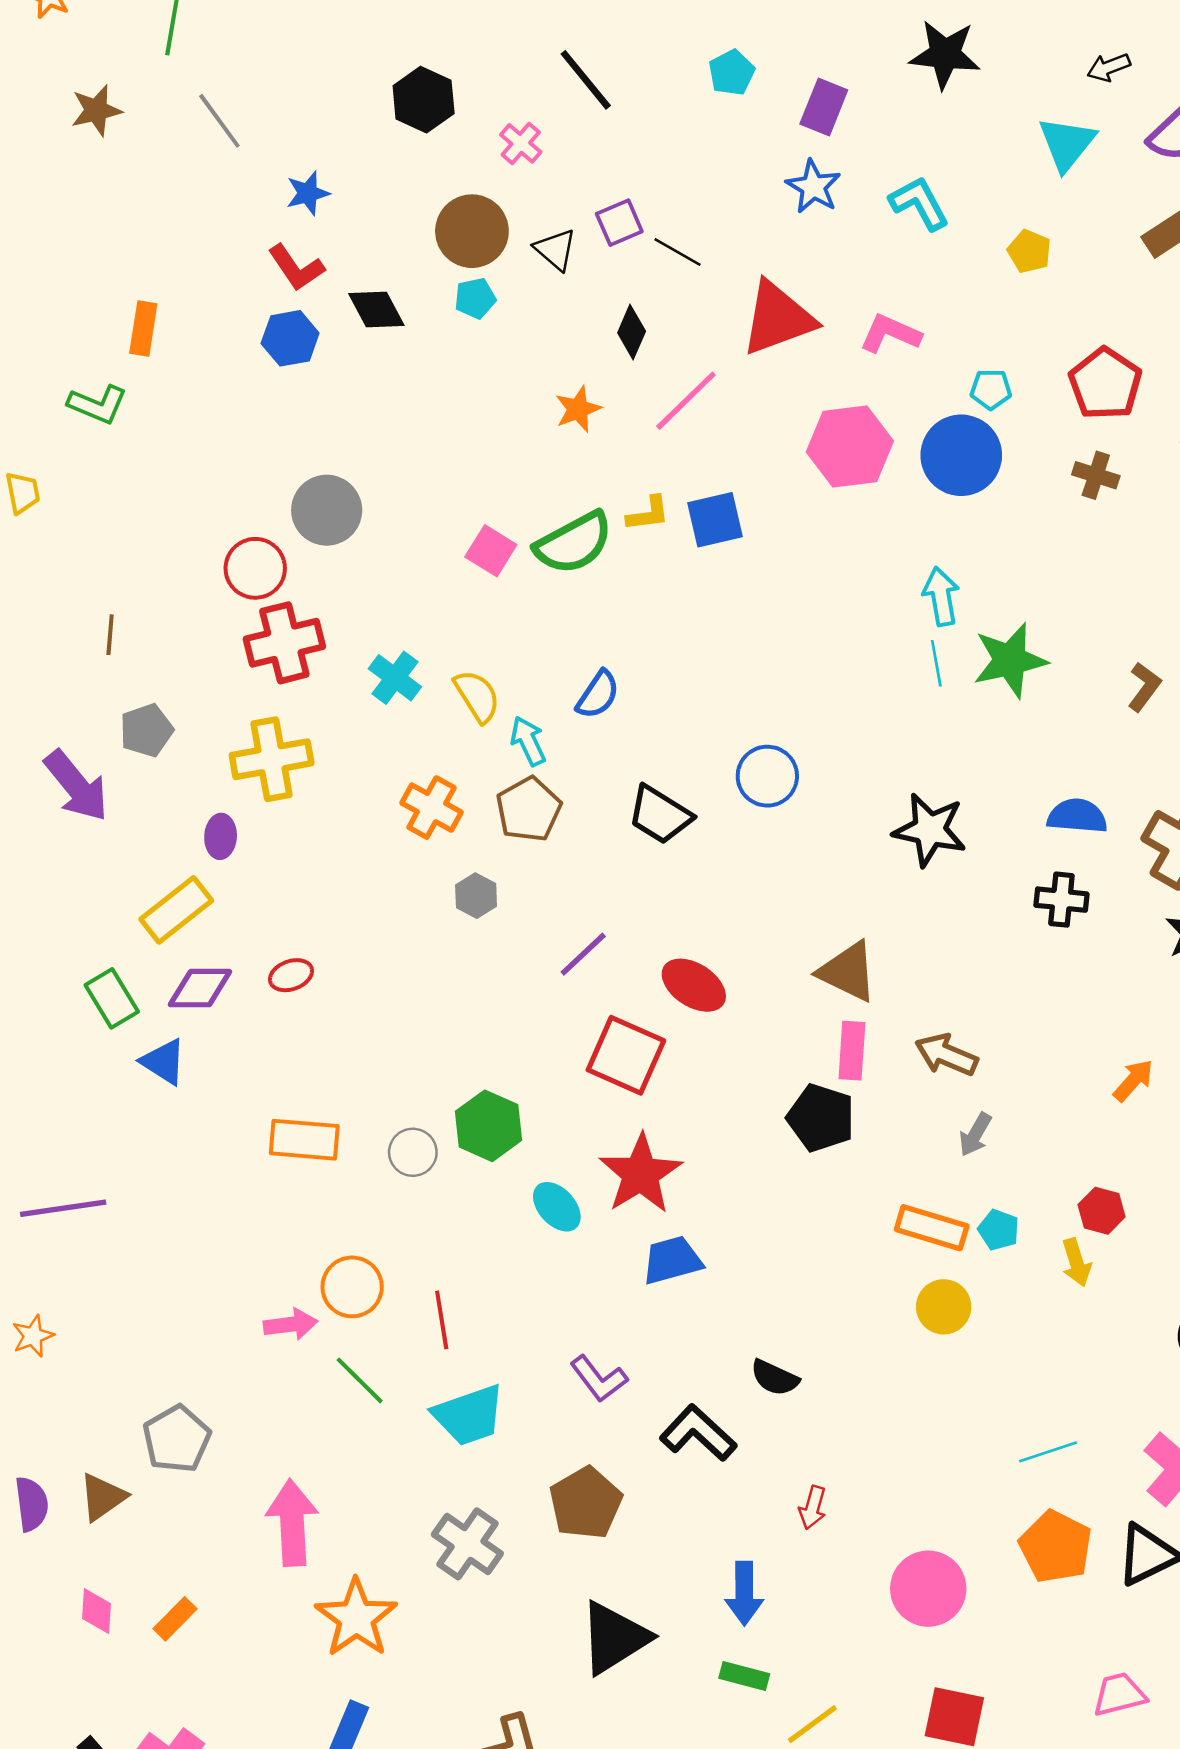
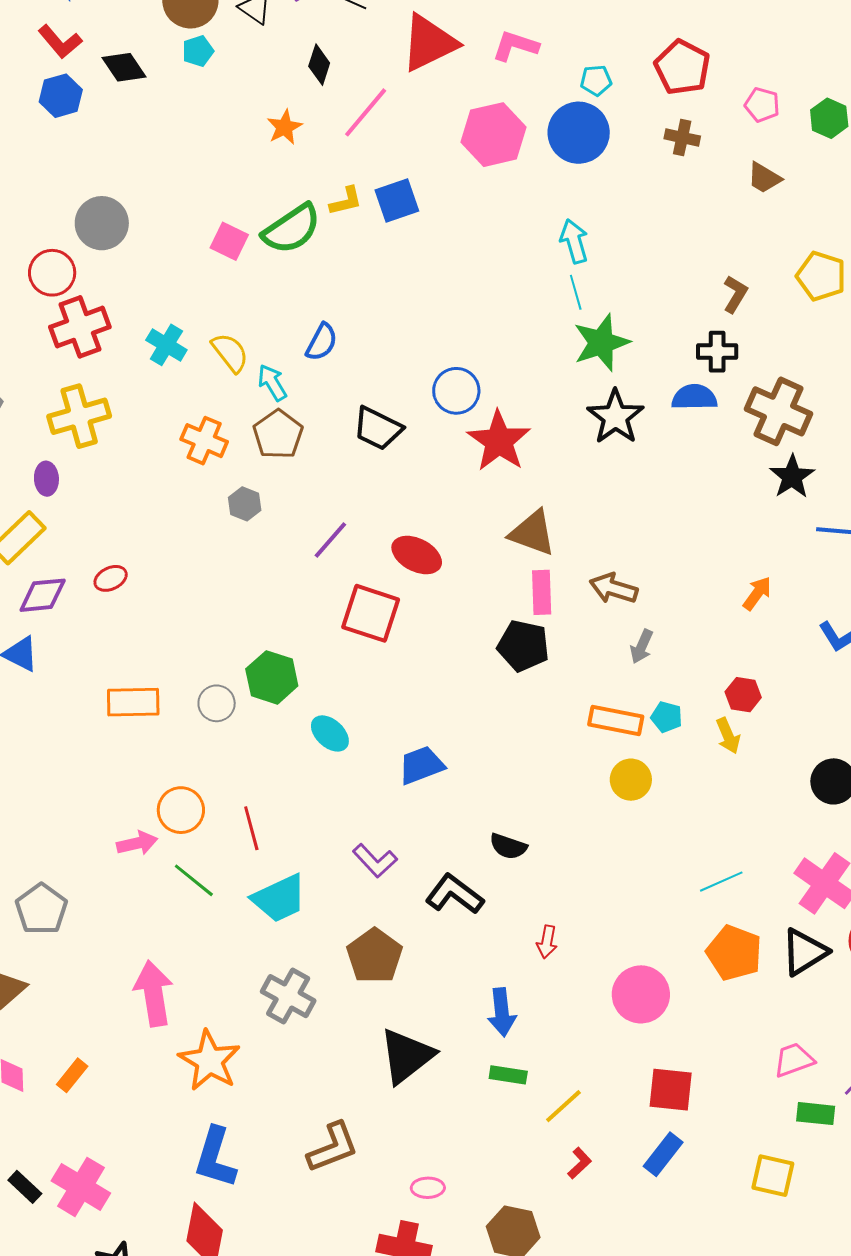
green star: (1010, 660) -> (601, 343), moved
black star: (930, 830) -> (616, 417), moved, turned 30
black cross: (1061, 900) -> (717, 352), moved
red star: (641, 1174) -> (499, 441), moved
gray pentagon: (177, 1439) -> (41, 909), moved

